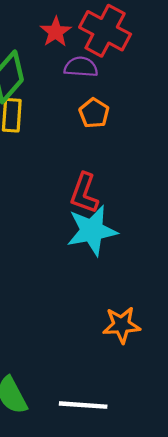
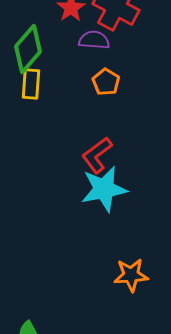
red L-shape: (84, 193) -> (97, 155), turned 33

